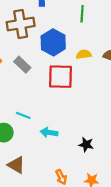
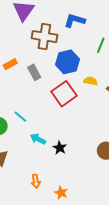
red square: (61, 77) -> (64, 94), turned 35
black star: (86, 145) -> (60, 148), moved

